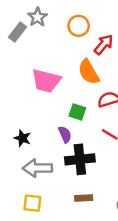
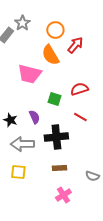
orange semicircle: (89, 72) -> (50, 55), moved
purple semicircle: (65, 134) -> (34, 117), moved

